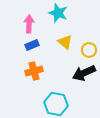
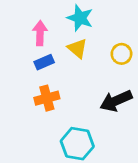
yellow triangle: (65, 42) -> (77, 48), moved
yellow circle: (89, 50) -> (121, 54), moved

